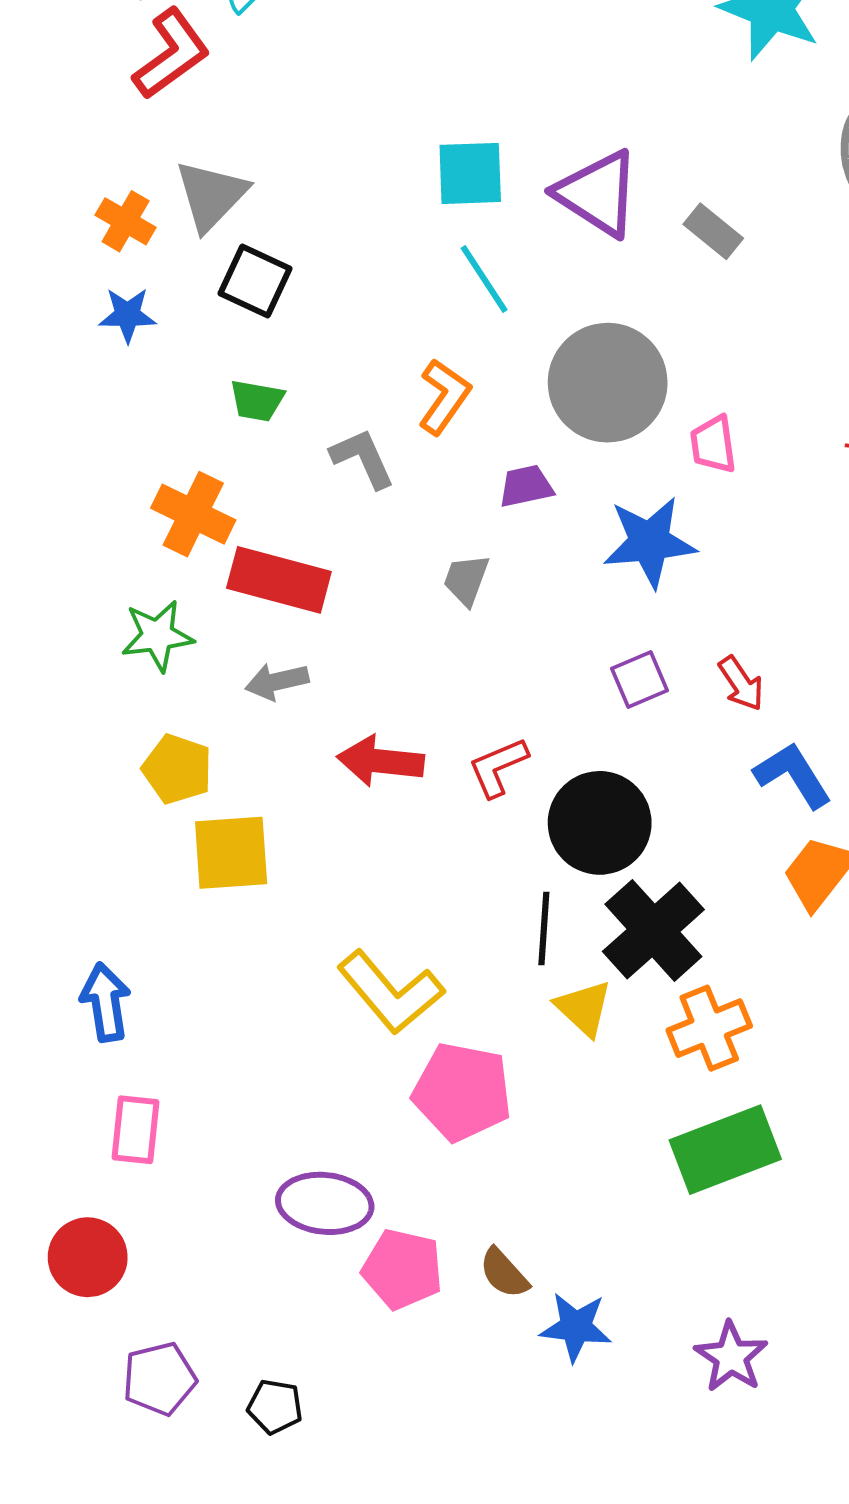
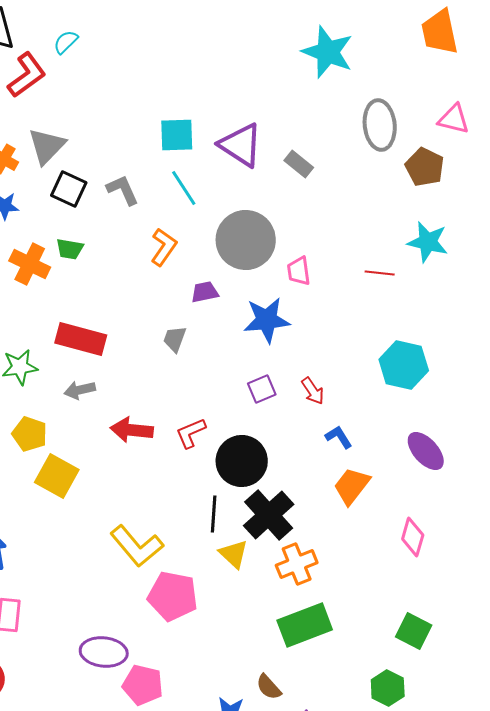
gray L-shape: (363, 458) -> (123, 190), moved
orange cross: (193, 514) -> (30, 264), moved
blue L-shape: (793, 775) -> (339, 437), size x0.7
yellow square: (231, 853) -> (57, 476), turned 33
brown semicircle: (504, 1273) -> (269, 687), moved

